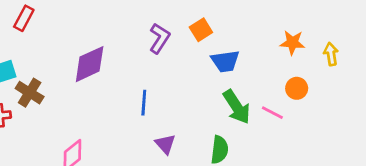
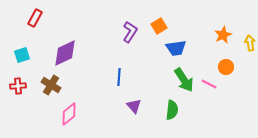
orange star: (292, 43) -> (223, 35), turned -30
purple diamond: (90, 64) -> (65, 53), moved
brown cross: (30, 93) -> (51, 85), moved

